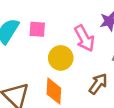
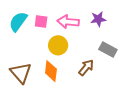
pink arrow: (84, 38) -> (68, 22), moved, turned 120

